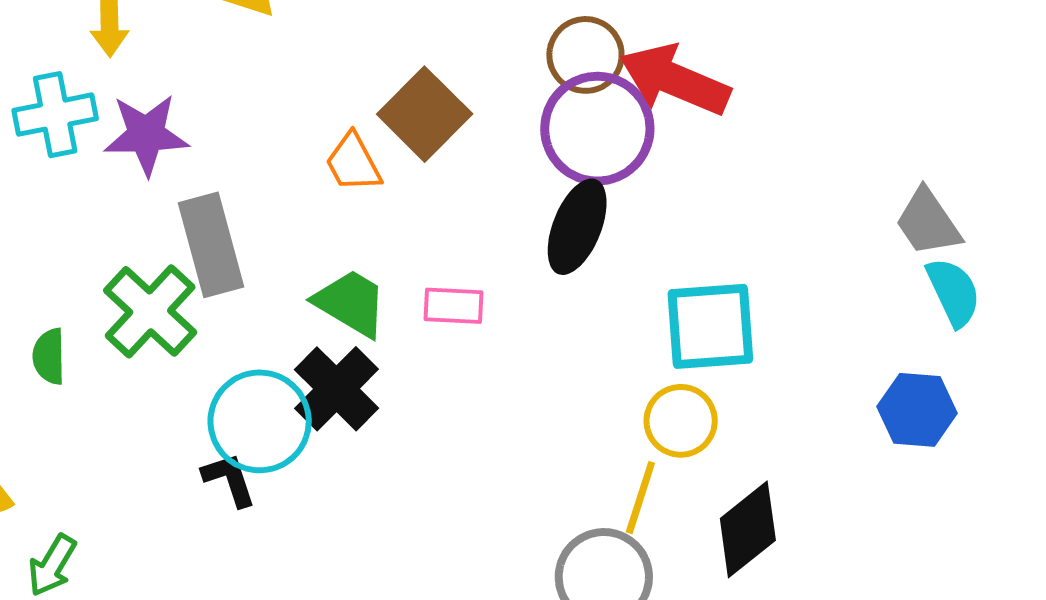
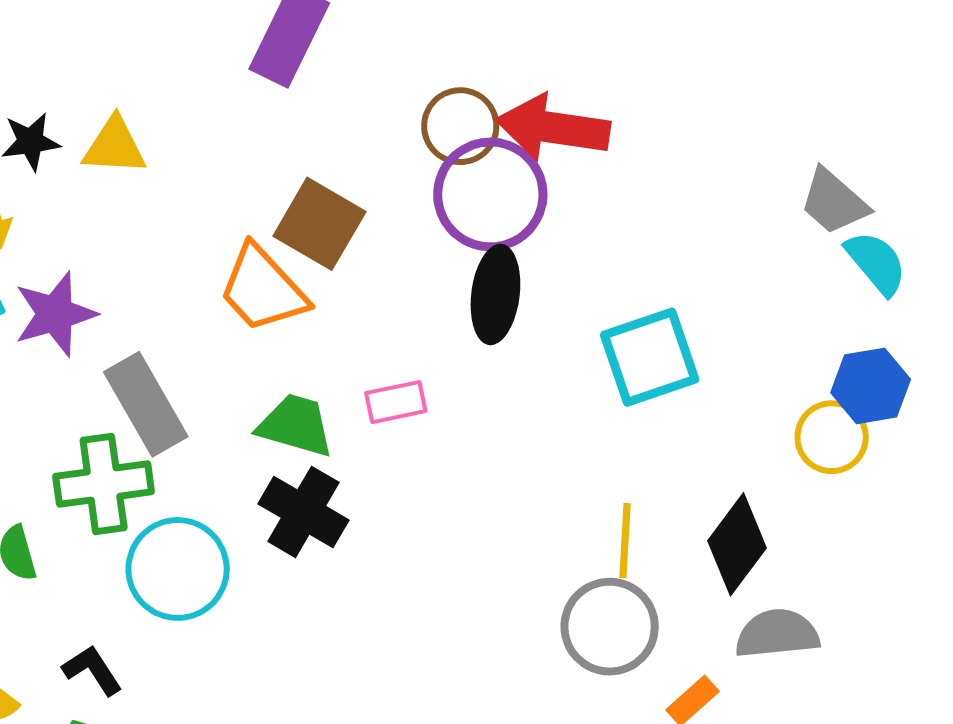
orange trapezoid: (353, 163) -> (263, 289), size x1.5
green cross: (150, 311) -> (104, 484), turned -36
cyan circle: (260, 421) -> (178, 569), moved
yellow circle: (681, 421) -> (832, 437), moved
black L-shape: (229, 479) -> (92, 670), moved

